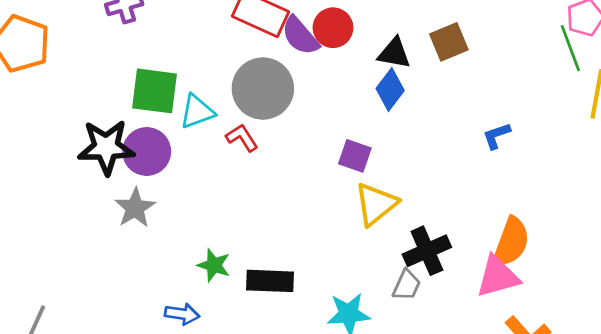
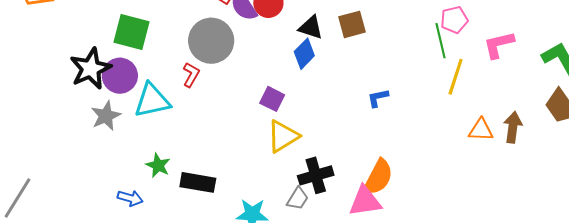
cyan triangle: (197, 112) -> (152, 101), moved, size x1.4
red L-shape: (242, 138) -> (191, 75), turned 55
black star: (106, 147) -> (91, 69), turned -30

